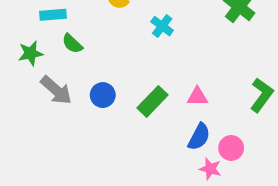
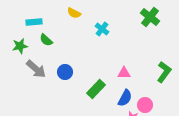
green rectangle: (152, 101) -> (96, 89), moved

